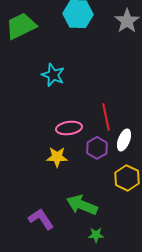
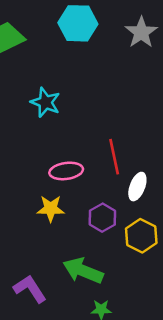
purple hexagon: (97, 148) -> (102, 218), moved

